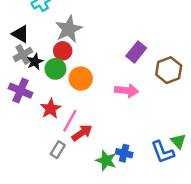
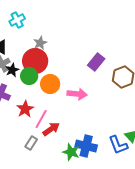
gray star: (69, 29) -> (40, 43), size x0.6
red circle: (63, 51) -> (35, 61), size x1.6
pink arrow: (127, 91) -> (77, 94), moved
blue cross: (124, 153) -> (86, 146), size x1.5

